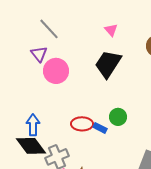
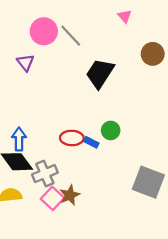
gray line: (49, 29) -> (71, 36), moved
pink triangle: (111, 30) -> (125, 16), moved
pink circle: (56, 71) -> (44, 31), moved

